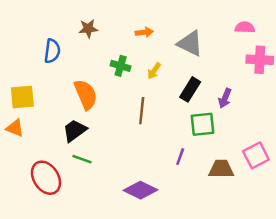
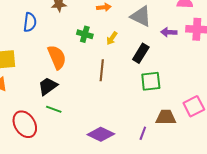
purple arrow: (225, 98) -> (169, 32), moved, turned 70
purple line: (180, 157) -> (143, 133), moved

